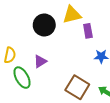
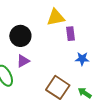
black circle: (44, 25) -> (20, 36), moved

